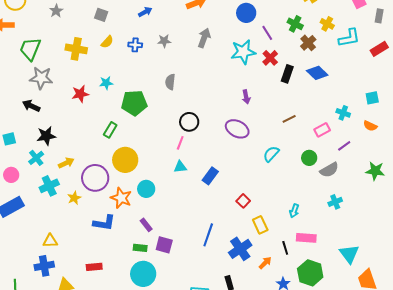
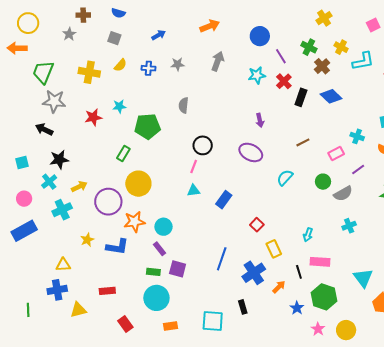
cyan star: (243, 52) -> (257, 75), size x0.7
cyan circle: (146, 189) -> (164, 227), moved
yellow star: (74, 198) -> (87, 240), moved
orange star: (121, 198) -> (134, 222), turned -30

